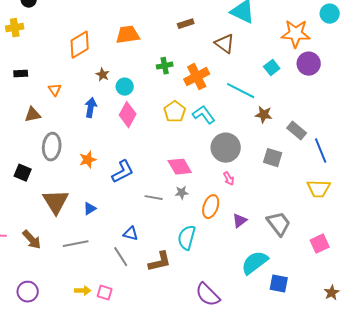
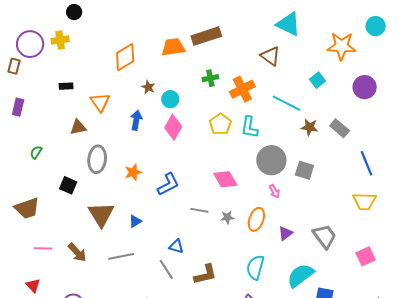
brown rectangle: (186, 24) -> (206, 36), moved, size x1.8
purple circle: (309, 64) -> (365, 87), moved
orange triangle: (55, 90) -> (100, 102), size x1.5
cyan L-shape: (204, 115) -> (249, 127), turned -135
gray rectangle: (297, 131) -> (340, 128), moved
gray square: (273, 158) -> (304, 170), moved
gray star: (182, 193) -> (227, 217), moved
cyan semicircle: (187, 238) -> (255, 267), moved

